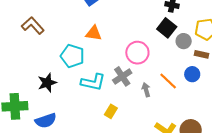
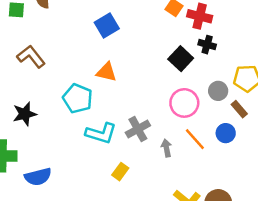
black square: (167, 28) -> (181, 59), moved
pink circle: (137, 53) -> (184, 103), moved
brown rectangle: (201, 54) -> (239, 109), turned 32
black star: (47, 83) -> (25, 114), moved

